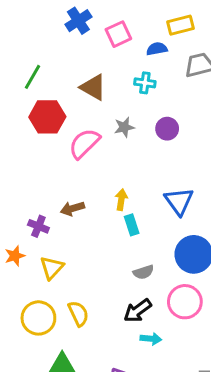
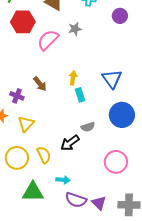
purple circle: (167, 129) -> (120, 16), moved
brown arrow: (72, 209) -> (40, 84), turned -112
pink circle: (185, 302) -> (116, 162), moved
black arrow: (138, 311) -> (70, 143), moved
cyan arrow: (151, 339) -> (63, 180), moved

